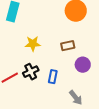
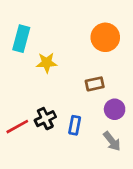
yellow star: (33, 44) -> (47, 63), moved
gray arrow: (76, 98) -> (112, 141), moved

